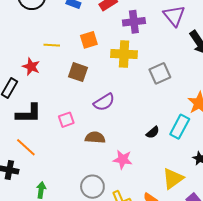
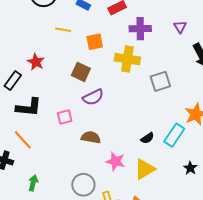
purple triangle: (174, 16) -> (180, 27), size x0.6
yellow line: (52, 45) -> (63, 30), moved
purple semicircle: (104, 102) -> (93, 97), moved
yellow triangle: (173, 179) -> (145, 169), moved

